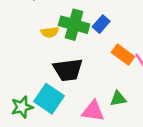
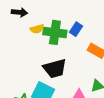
yellow semicircle: (50, 32) -> (37, 29), moved

